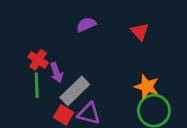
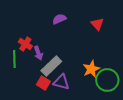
green line: (37, 85) -> (14, 59), moved
orange star: (147, 87) -> (91, 69), moved, turned 30

